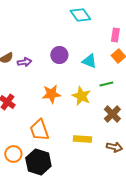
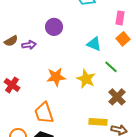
purple circle: (59, 55) -> (54, 27), moved
green line: (106, 84) -> (111, 67), turned 56
yellow rectangle: (82, 139) -> (98, 122), moved

